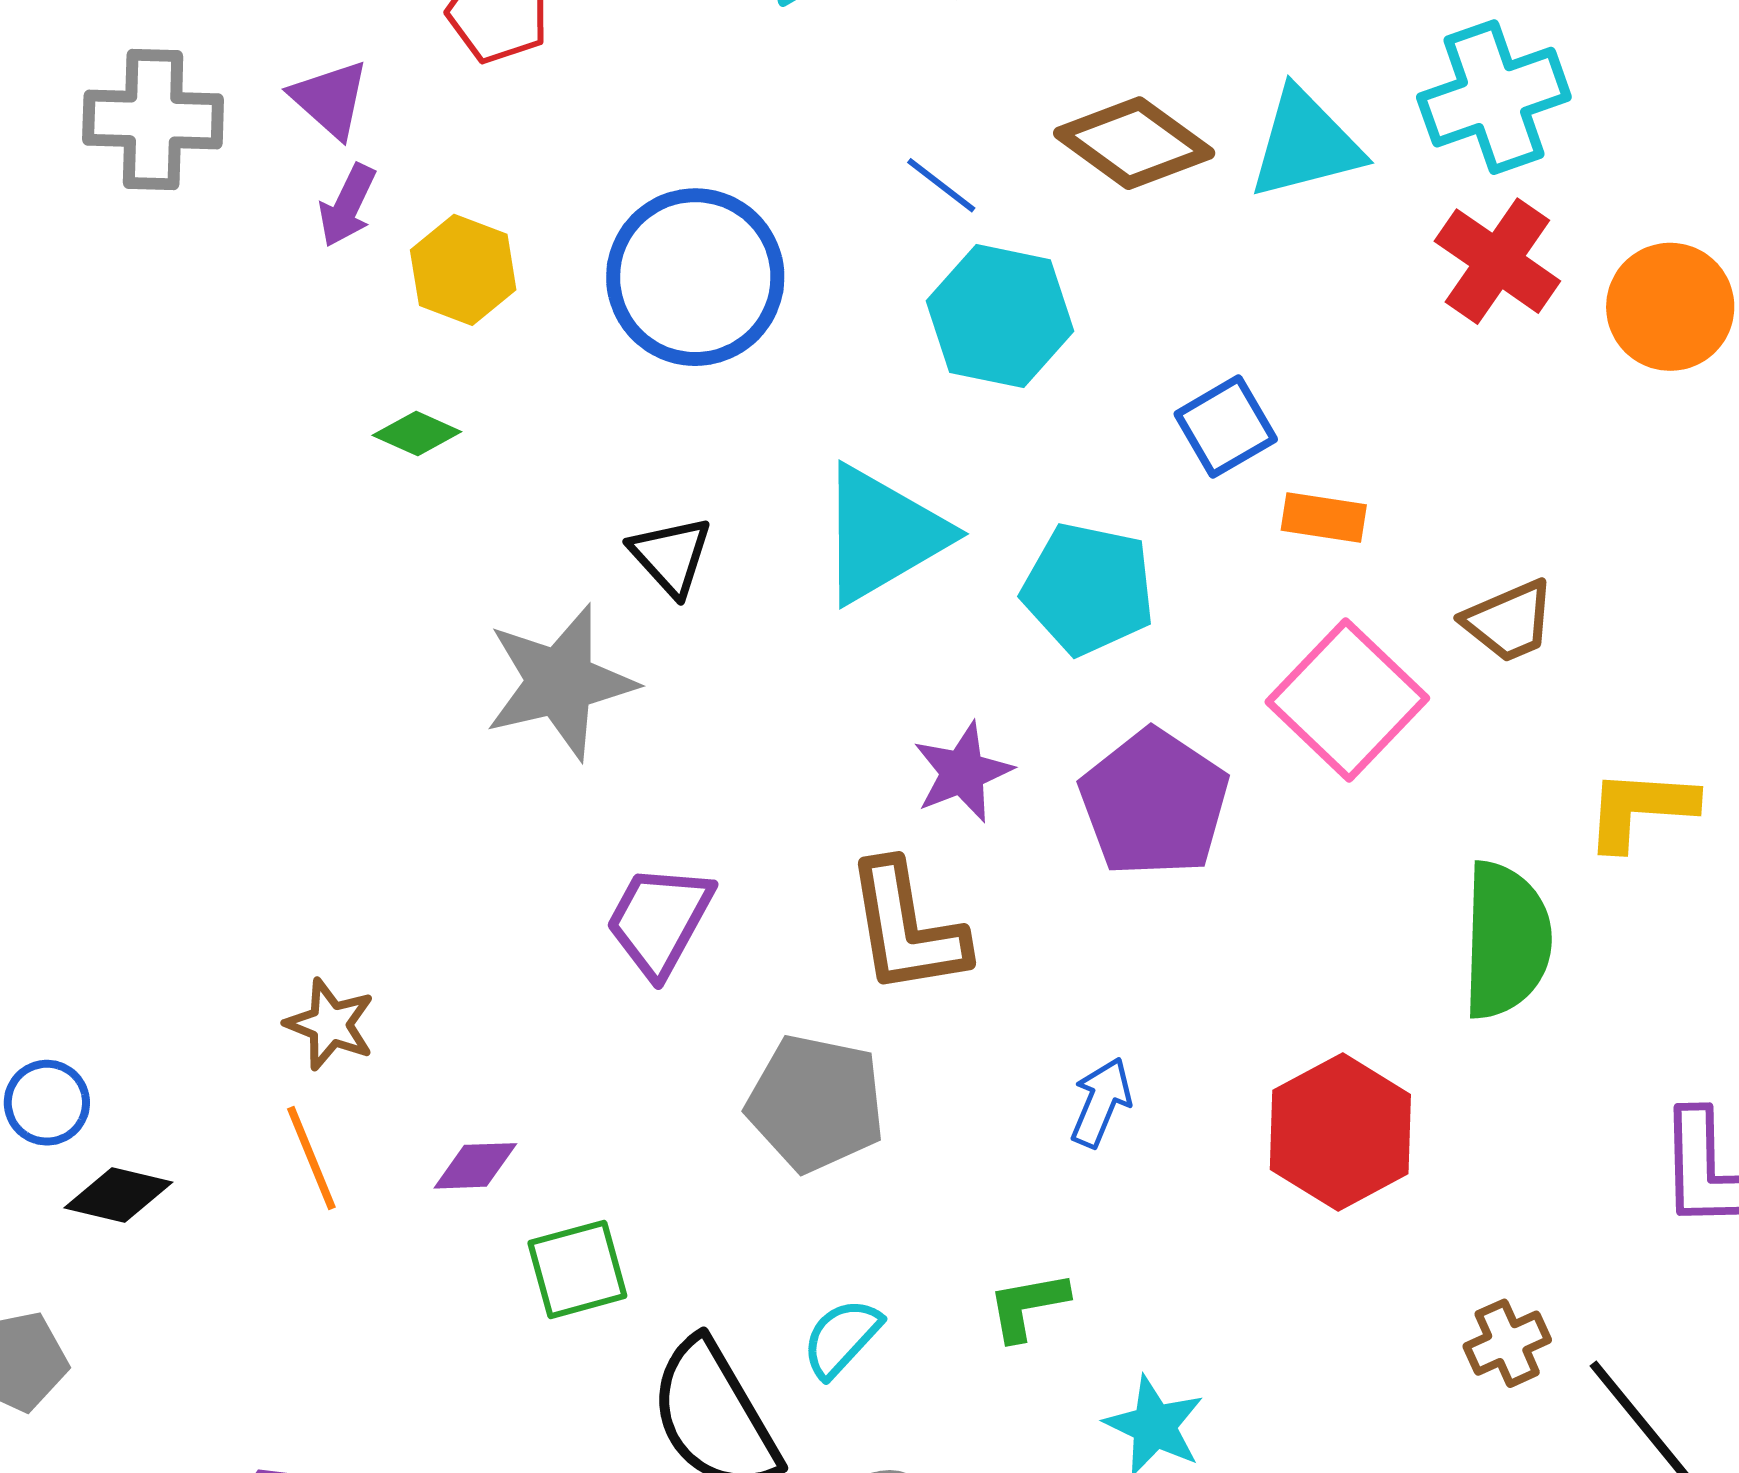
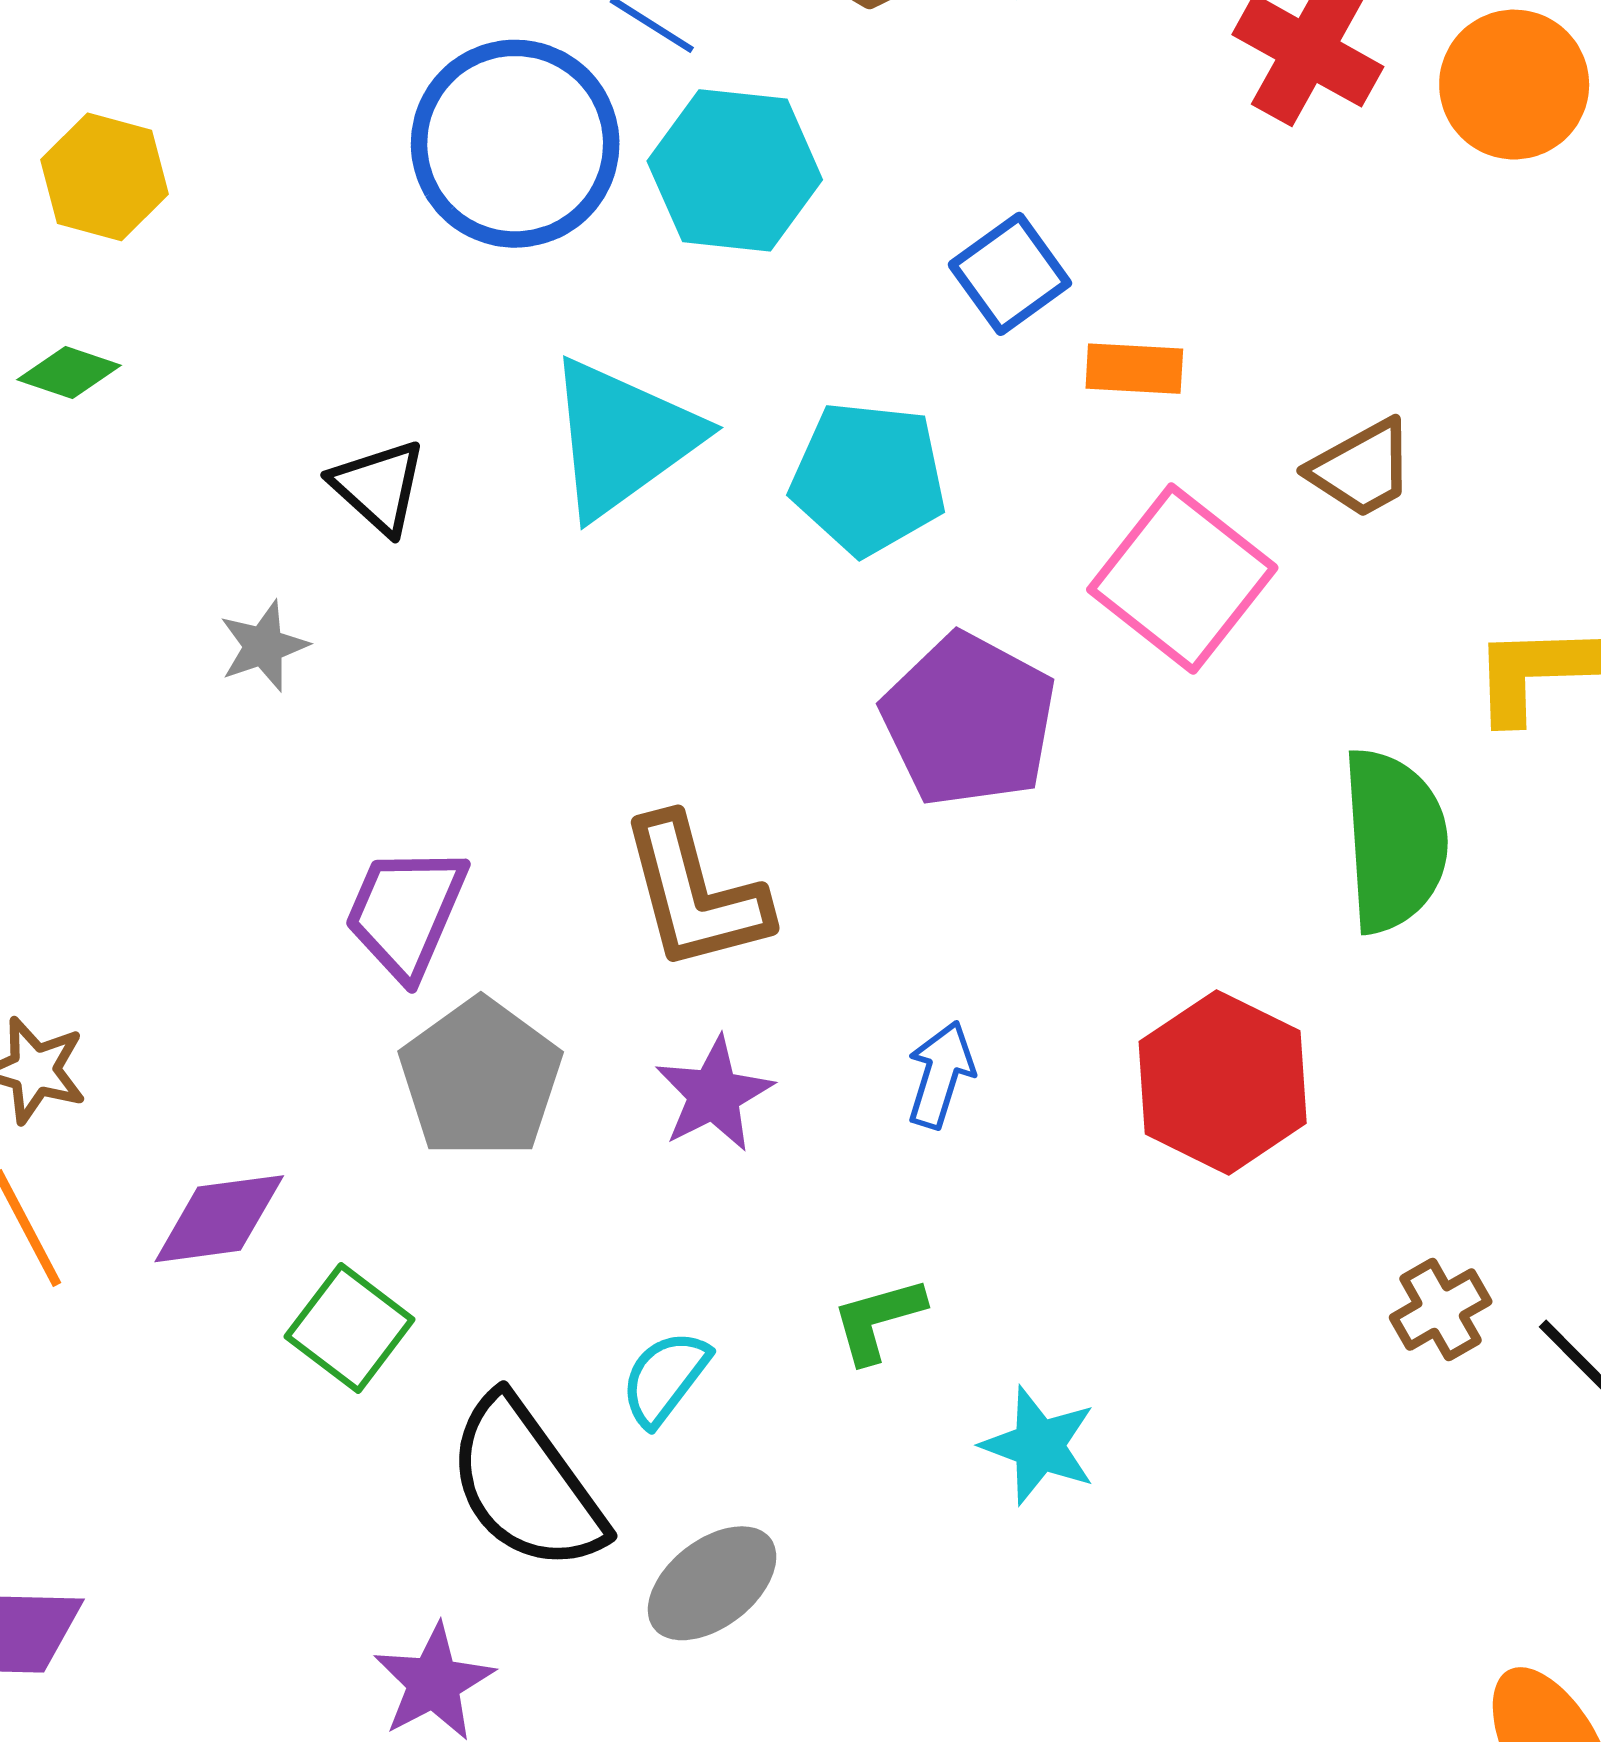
blue circle: (695, 277) -> (515, 144), moved
gray star: (560, 682) -> (264, 646), size x0.5
purple star: (963, 772) -> (714, 1094), moved
gray pentagon: (816, 1103) -> (481, 1078), moved, turned 30
purple diamond: (475, 1166) -> (219, 1219), size x1.4
green square: (577, 1269) -> (350, 1328), turned -32

